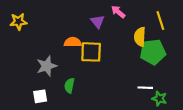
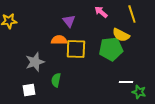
yellow line: (160, 20) -> (132, 14), moved
purple triangle: (98, 22) -> (69, 21), moved
yellow semicircle: (140, 37) -> (121, 35), turned -66
green pentagon: (153, 52) -> (111, 49), moved

